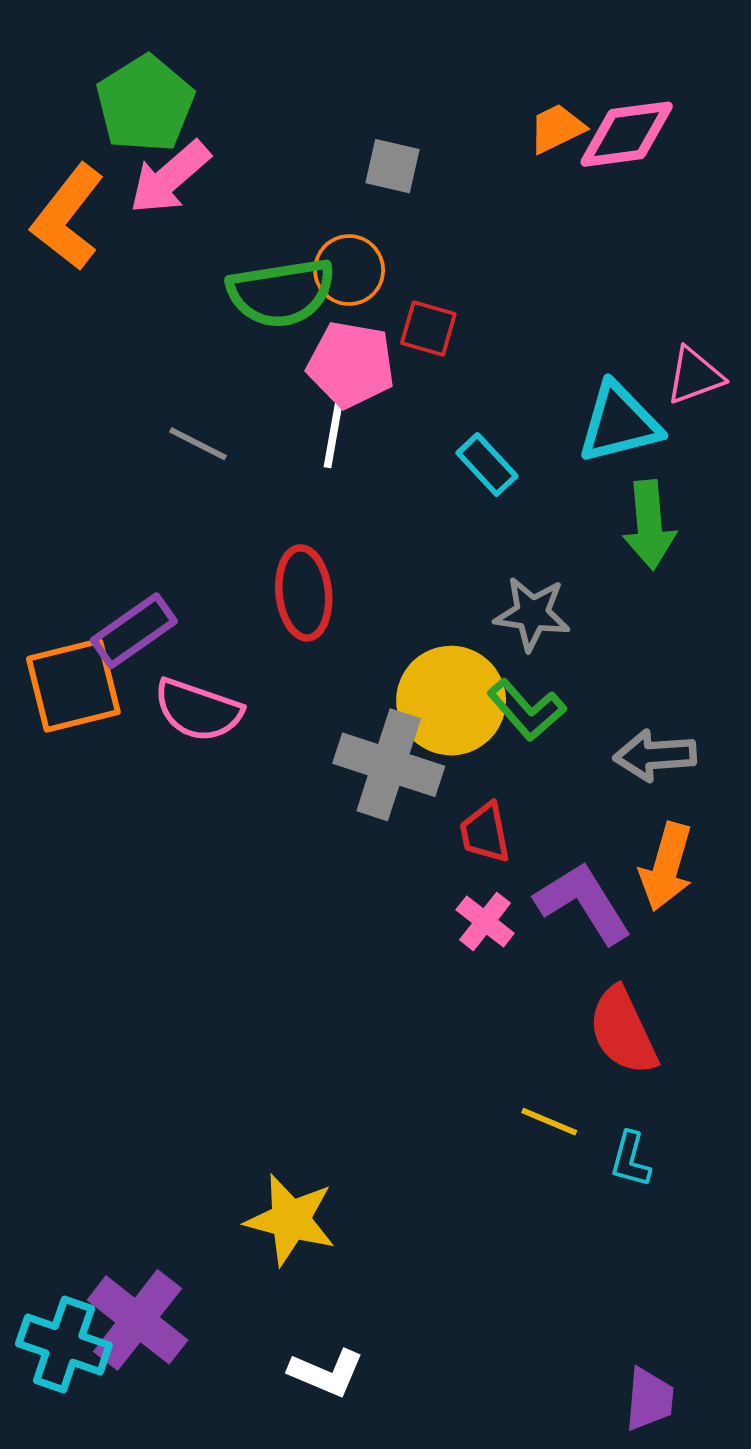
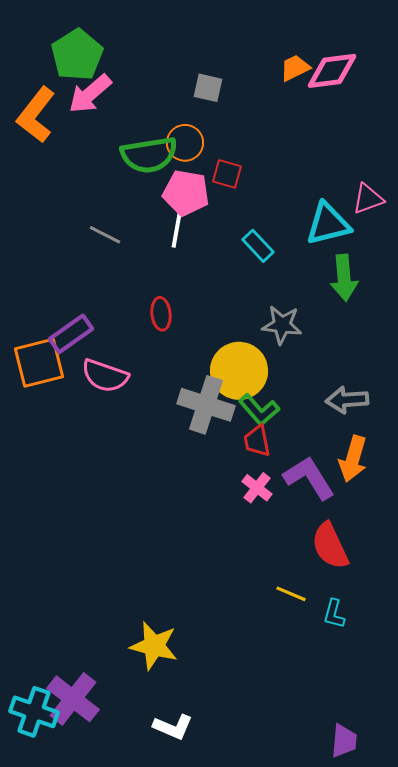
red ellipse: (304, 593) -> (161, 314), size x0.7
green L-shape: (527, 710) -> (259, 410), moved

